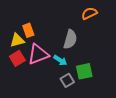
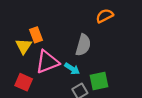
yellow triangle: (17, 40) -> (24, 46), turned -42
red square: (17, 58) -> (24, 82), moved, turned -35

